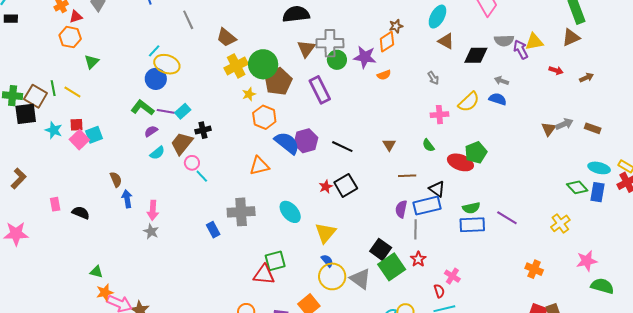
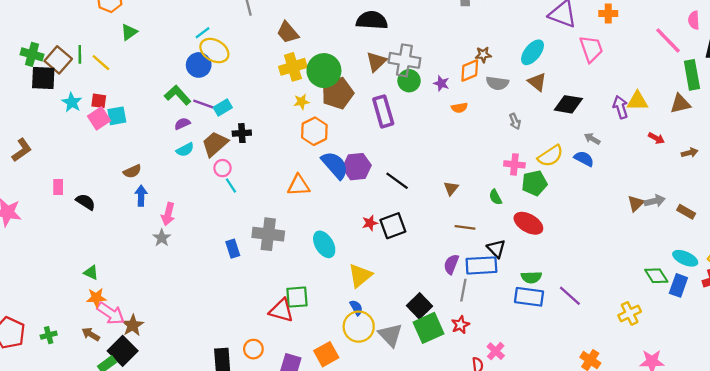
gray semicircle: (504, 41) -> (497, 83), moved
purple star: (365, 57) -> (441, 83), size x0.6
green pentagon: (476, 152) -> (534, 183), moved
brown semicircle: (116, 179) -> (132, 171), turned 77

